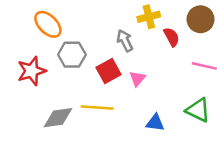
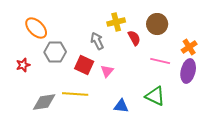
red star: (32, 71) -> (23, 65), size x0.6
red square: (108, 71) -> (84, 65), turned -36

